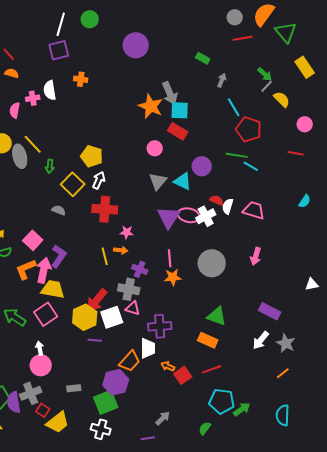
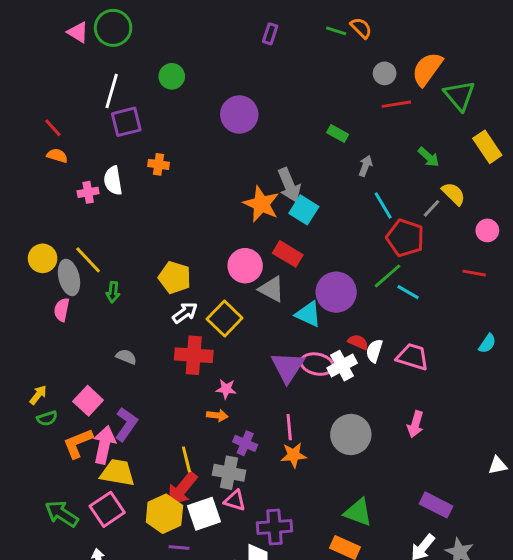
white line: (61, 24) -> (112, 91), moved
gray line: (267, 86) -> (432, 208), moved
pink semicircle: (15, 110) -> (62, 310), moved
cyan square: (180, 110) -> (304, 210), turned 30
red rectangle: (178, 131) -> (288, 254), moved
pink circle: (155, 148) -> (245, 266), moved, size x1.5
green line: (237, 155) -> (388, 276), turned -50
purple circle: (202, 166) -> (336, 292), size x1.4
white arrow: (99, 180) -> (185, 313), turned 30
gray triangle: (158, 181) -> (272, 289), moved, turned -42
yellow square: (73, 184) -> (225, 319), moved
yellow line: (105, 256) -> (186, 459), moved

